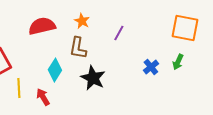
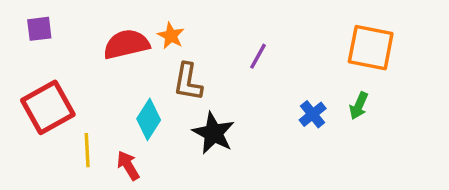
orange star: (82, 21) -> (171, 36), moved

